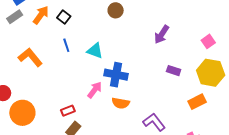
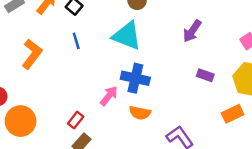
cyan triangle: (95, 51) -> (127, 36), moved, size x1.5
orange L-shape: (30, 57) -> (32, 54), turned 75
red rectangle: (68, 111) -> (76, 120), turned -32

